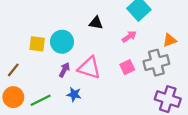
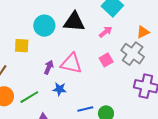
black triangle: (96, 23) -> (74, 22), size x1.6
cyan circle: (62, 42) -> (44, 26), moved
gray cross: (156, 63) -> (133, 54), turned -35

